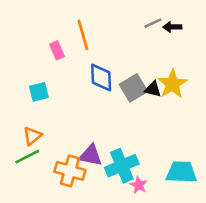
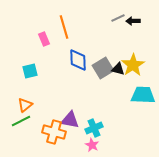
cyan cross: (122, 166) -> (94, 128), size x0.7
cyan trapezoid: (181, 172) -> (143, 95), moved
pink star: (139, 185) -> (92, 145), moved

